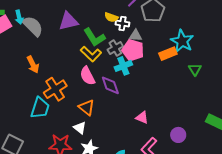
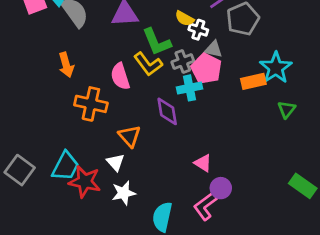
pink semicircle: (87, 76) -> (120, 76), moved
orange cross: (55, 89) -> (91, 104), turned 35
cyan trapezoid: (40, 108) -> (65, 166), moved
purple circle: (178, 135) -> (221, 188), moved

